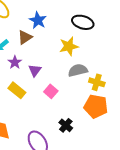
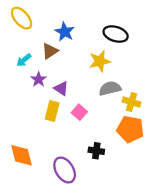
purple triangle: (35, 70) -> (61, 88), turned -32
yellow rectangle: (17, 90) -> (52, 111), moved, turned 66
black cross: (66, 125) -> (96, 151), turned -32

